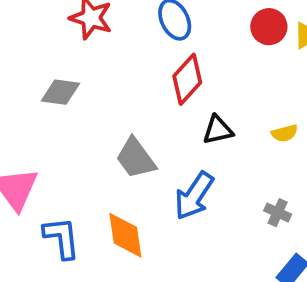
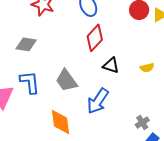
black triangle: (218, 130) -> (111, 66), turned 30
gray cross: (278, 213) -> (142, 123), moved, turned 32
blue L-shape: (62, 238) -> (30, 82), moved

